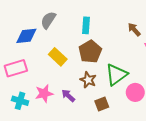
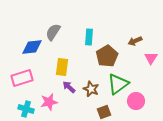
brown arrow: (134, 30) -> (135, 41), turned -72
brown pentagon: (90, 52) -> (107, 56), moved
yellow rectangle: (58, 57) -> (62, 67), turned 54
purple arrow: (68, 96) -> (69, 87), moved

